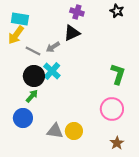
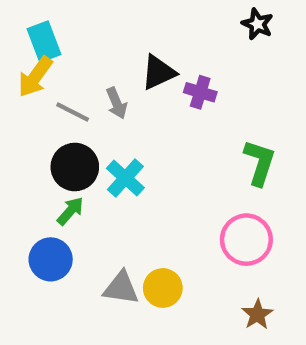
purple cross: (77, 12) -> (200, 92), moved
cyan rectangle: (20, 19) -> (44, 42), turned 60
gray arrow: (53, 47) -> (117, 103), turned -80
cyan cross: (52, 71) -> (125, 178), moved

